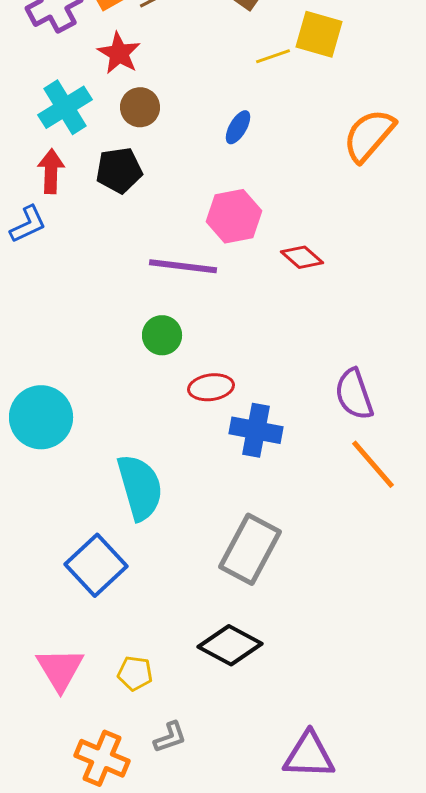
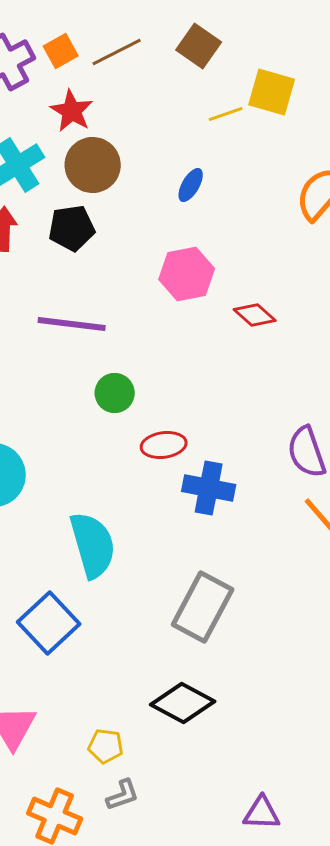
brown circle: (140, 107) -> (93, 165), size x1.4
purple line: (183, 266) -> (72, 324), moved
yellow pentagon: (135, 673) -> (106, 746), moved
purple triangle: (309, 755) -> (262, 813), size x0.7

